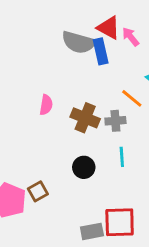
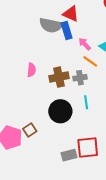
pink arrow: (131, 37) -> (85, 44), moved
brown cross: (85, 118) -> (59, 77), turned -30
black circle: (84, 167) -> (60, 111), size x1.5

